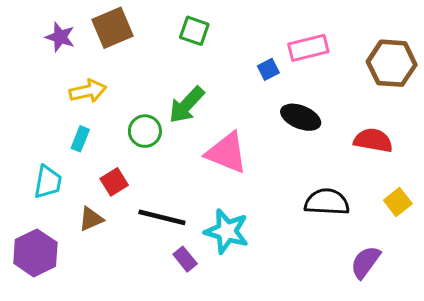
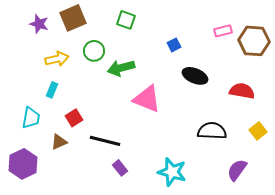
pink rectangle: (308, 48) -> (223, 31), moved, size x0.7
green arrow: (187, 105) -> (121, 68), turned 32
green circle: (145, 131) -> (94, 51), moved
cyan star: (227, 231) -> (172, 172), moved

